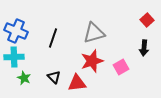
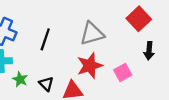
red square: (147, 20) -> (139, 19), moved, size x1.5
green star: (24, 78) -> (20, 79), moved

